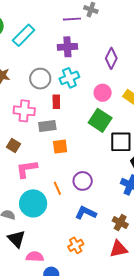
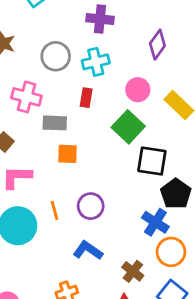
red rectangle: (56, 102) -> (86, 98), moved

